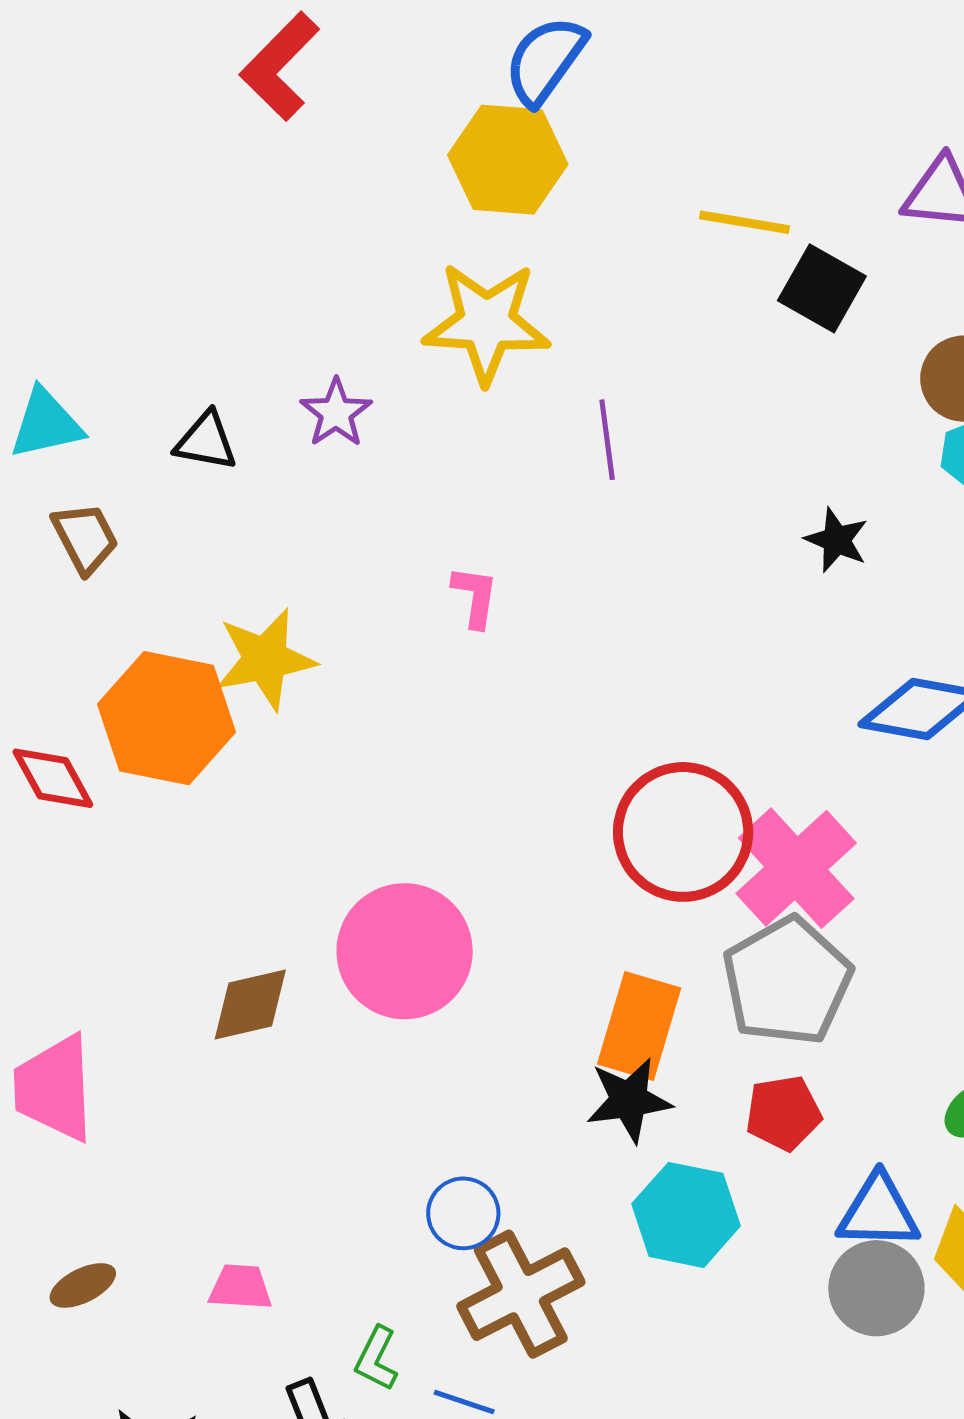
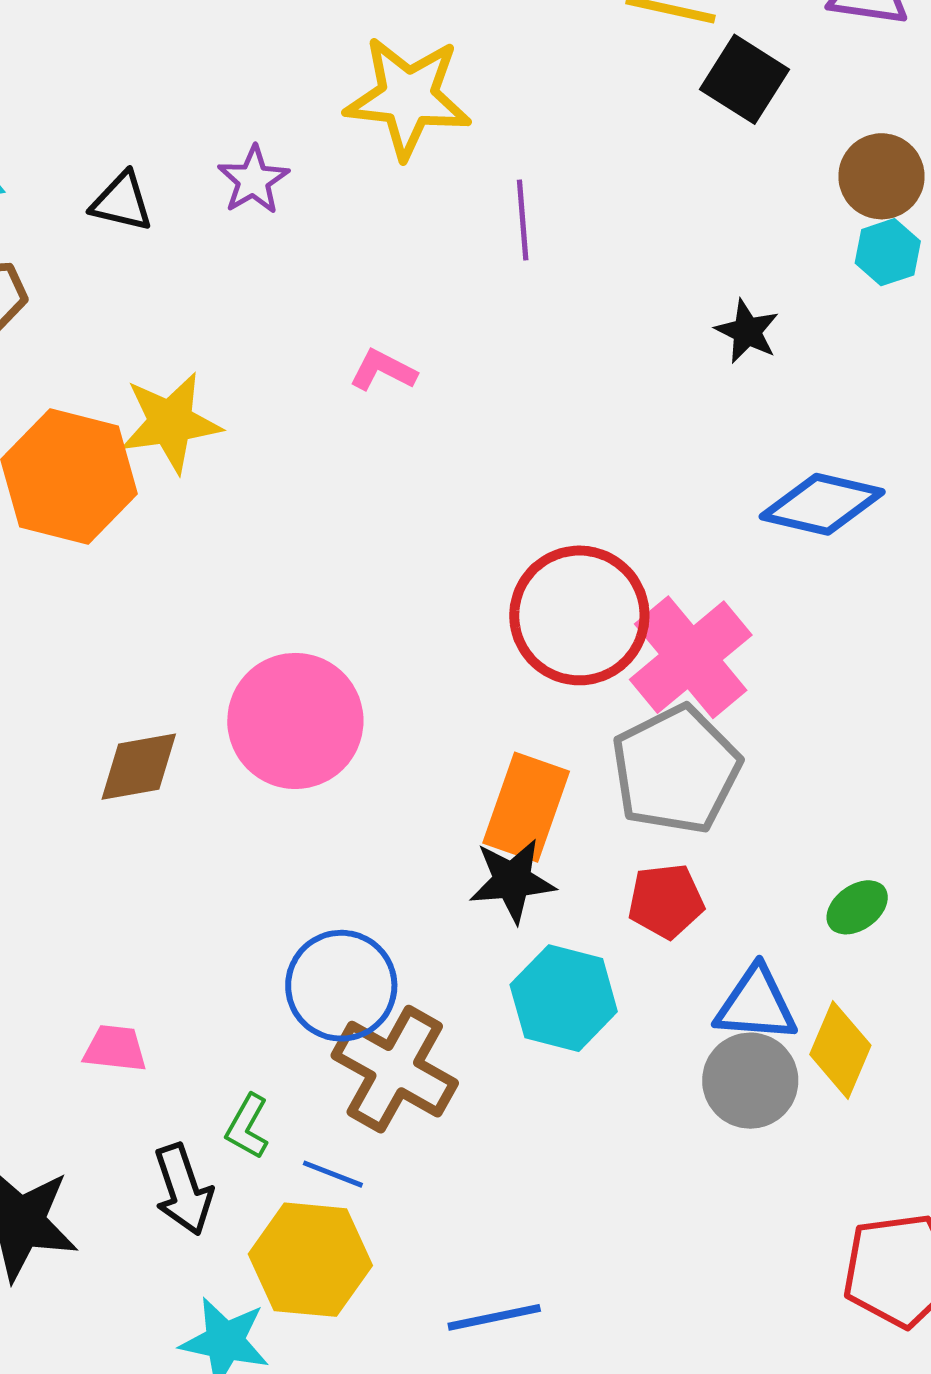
pink L-shape: (475, 597) -> (383, 370), turned -74
blue circle: (463, 1213) -> (341, 986), size x1.5
brown cross: (521, 1294) -> (395, 1069), turned -36

